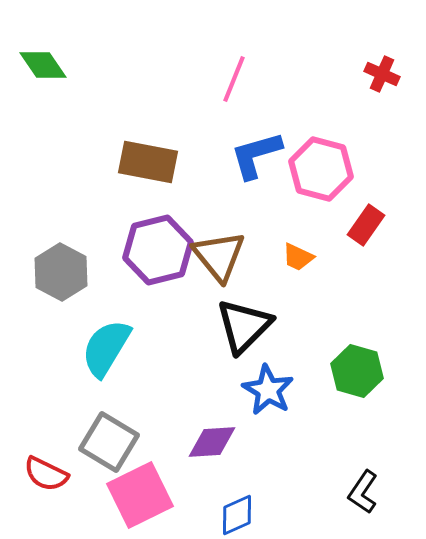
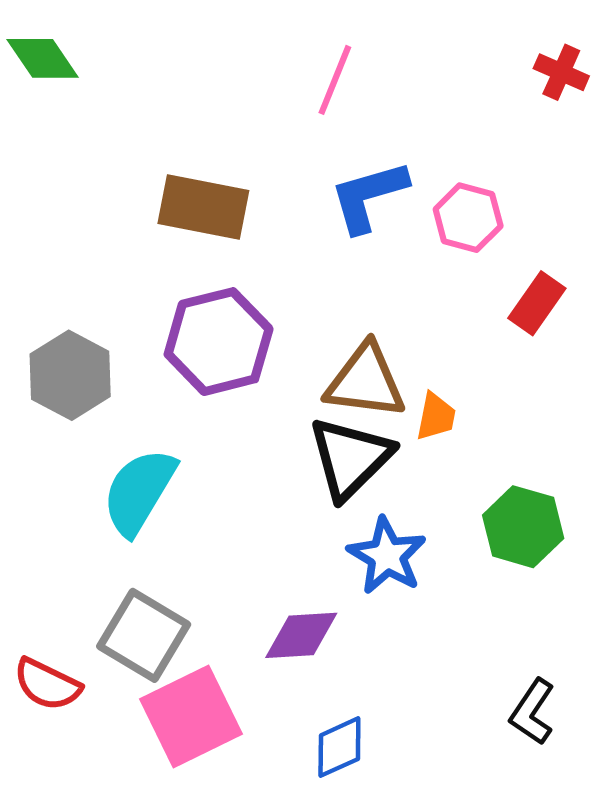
pink hexagon: (321, 169) -> (468, 218), size x0.7
brown triangle: (219, 256) -> (365, 381), moved, turned -44
orange trapezoid: (298, 257) -> (436, 417), moved, turned -104

